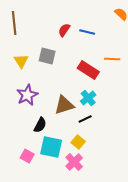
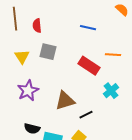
red semicircle: (64, 30) -> (37, 26), moved, turned -40
cyan cross: (88, 98) -> (111, 91), moved
black semicircle: (40, 125) -> (32, 129), moved, turned 77

